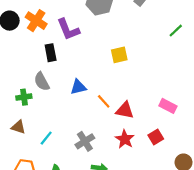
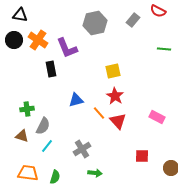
green line: (176, 31) -> (164, 49), turned 48
gray semicircle: (42, 82) -> (43, 126), moved, turned -126
red triangle: (125, 110) -> (118, 121), turned 36
red square: (156, 137) -> (142, 156), moved, turned 32
red star: (125, 139) -> (115, 96), moved

